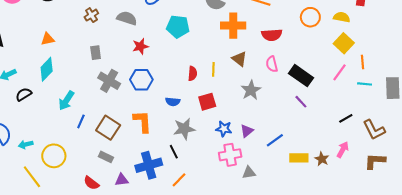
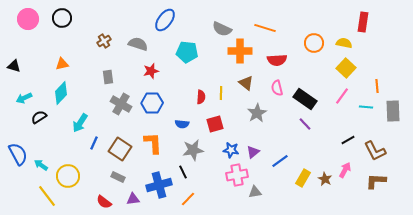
orange line: (363, 62) -> (377, 86), moved
cyan arrow: (26, 144) -> (41, 165), turned 48
yellow rectangle: (299, 158) -> (303, 178), turned -60

